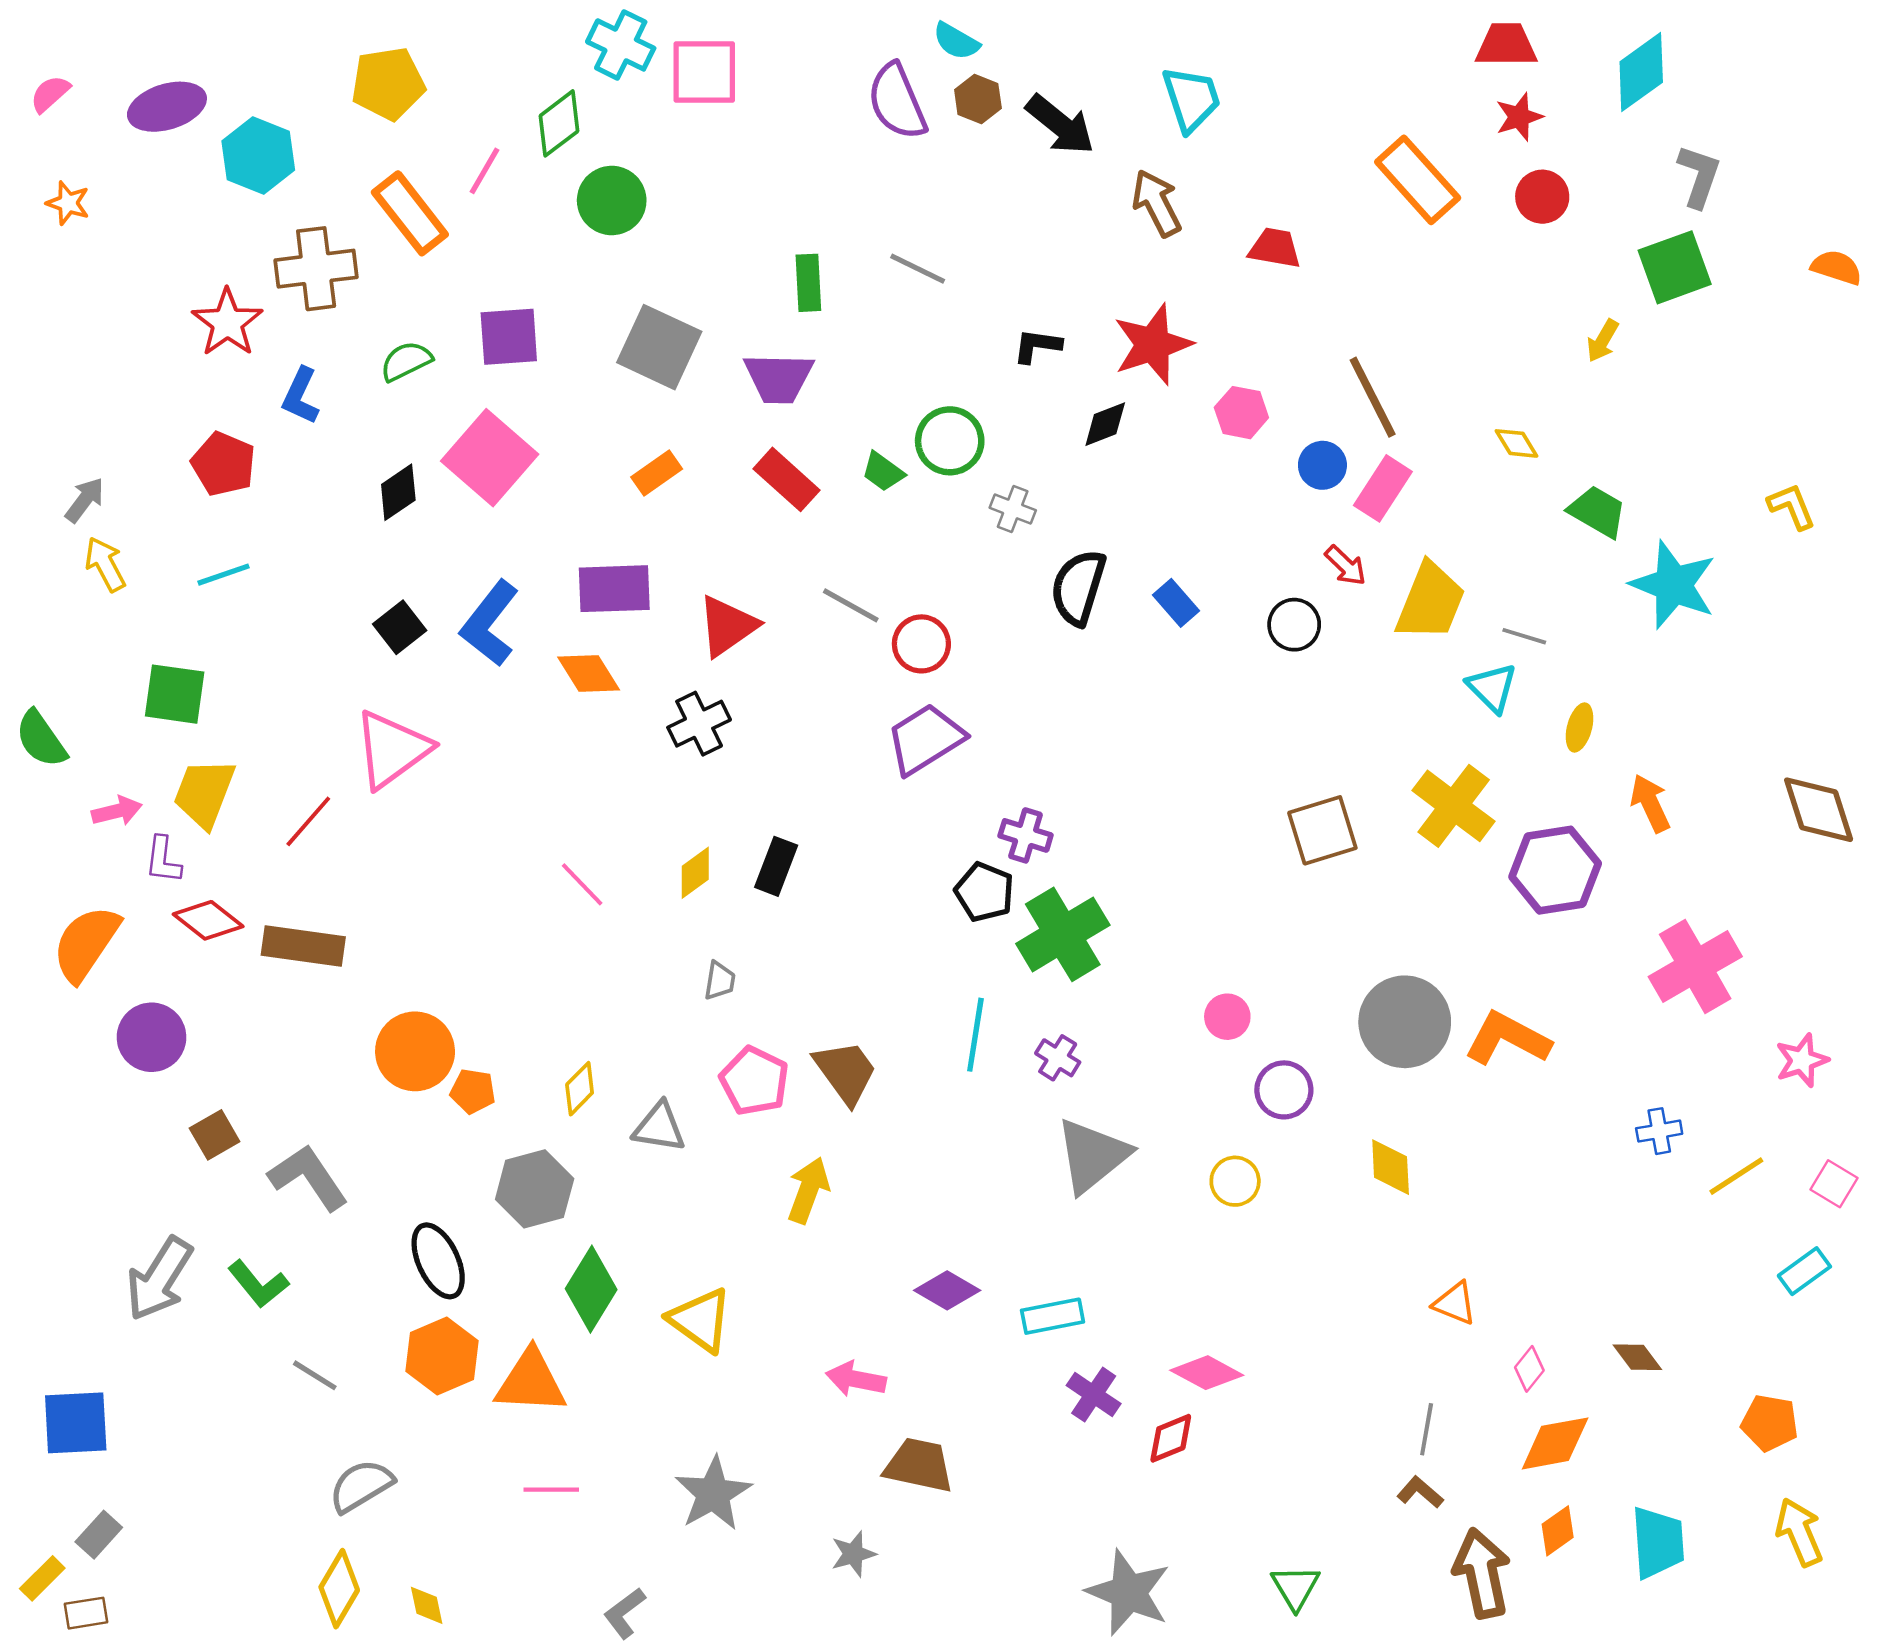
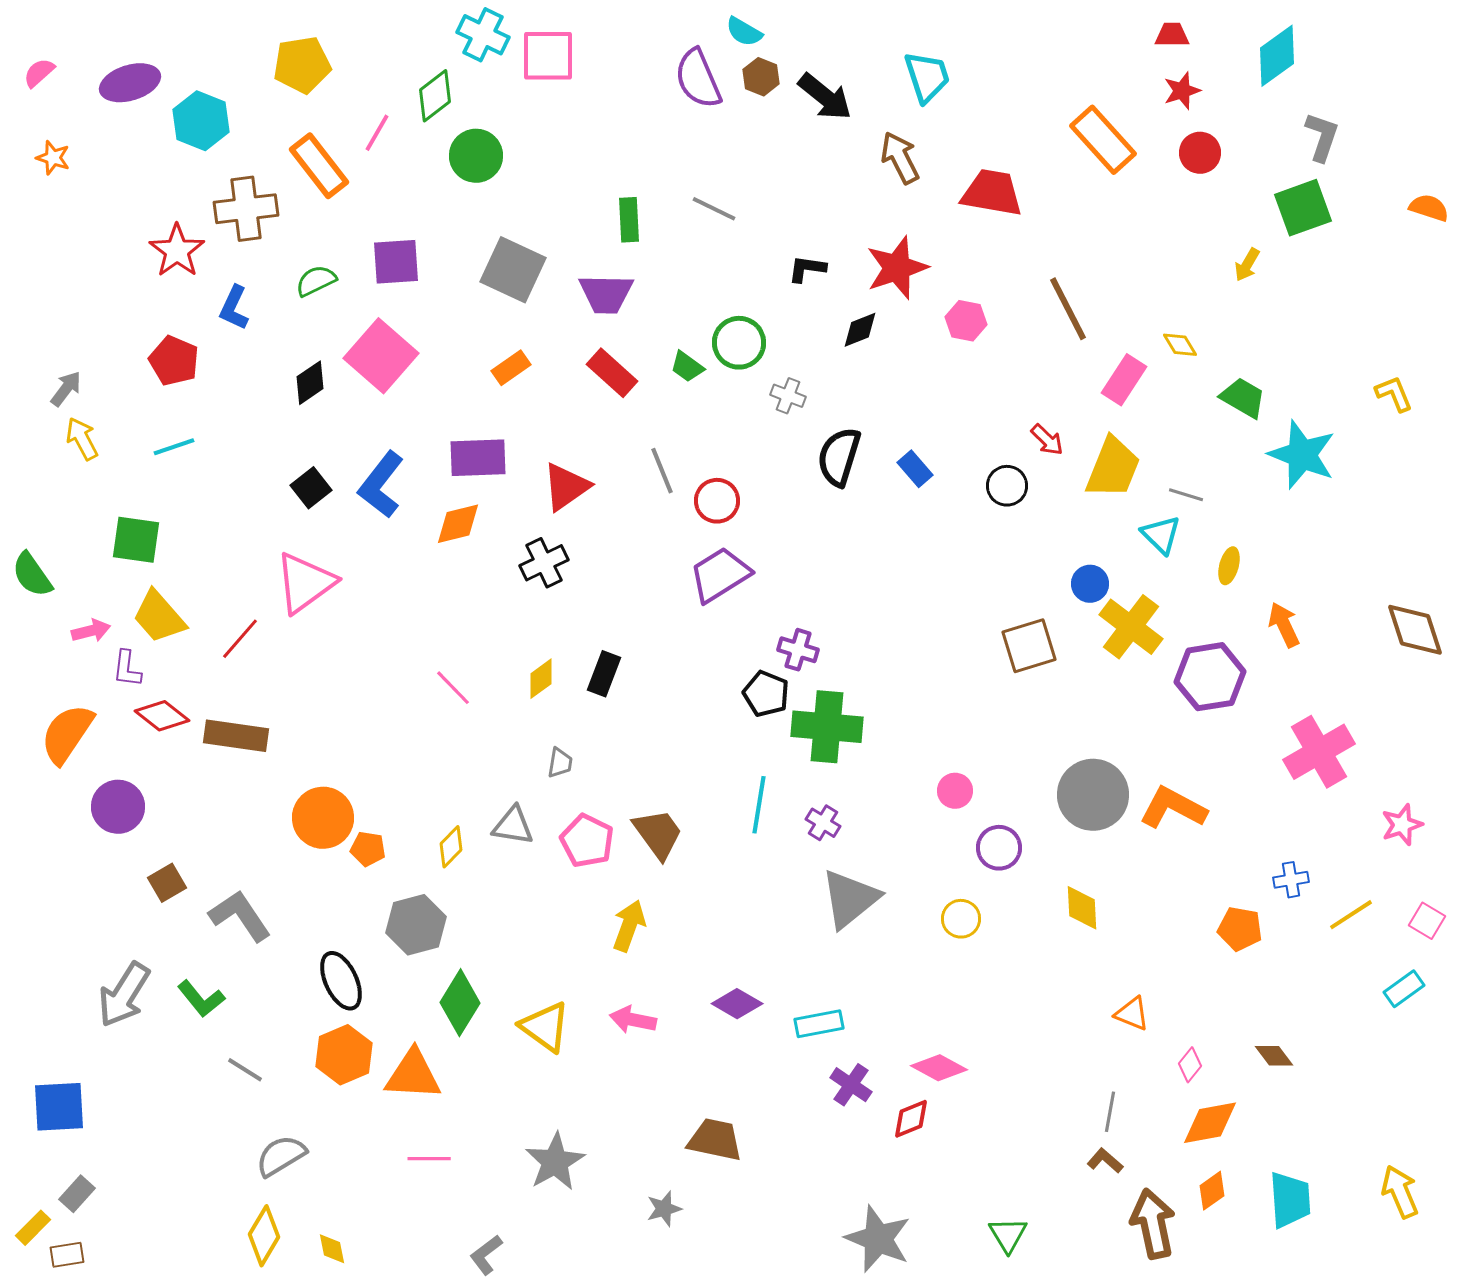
red trapezoid: (1506, 45) -> (1172, 35), size x0.7
red trapezoid: (1275, 248) -> (992, 193), size x1.5
blue circle: (1322, 465) -> (1090, 584), moved
pink rectangle: (1383, 488) -> (1124, 380), moved
gray line: (851, 605) -> (662, 471), turned 39
orange diamond: (589, 674) -> (458, 524), turned -72
yellow trapezoid: (204, 793) -> (159, 617), turned -62
green cross: (1063, 934) -> (827, 727), turned 36
gray triangle: (659, 1127) -> (513, 826), moved
pink arrow: (856, 1379) -> (633, 1020), moved
orange pentagon: (1770, 1423) -> (1240, 929), moved

